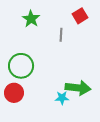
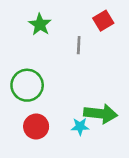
red circle: (14, 93) -> (36, 127), moved

